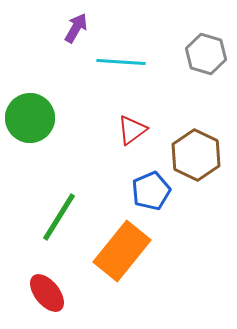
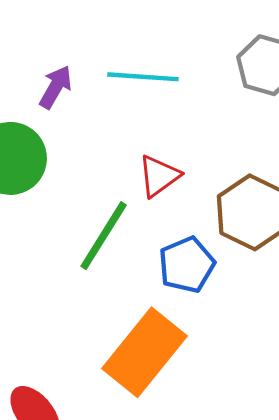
purple arrow: (76, 28) -> (56, 87), moved
green line: (59, 217) -> (104, 236), moved

